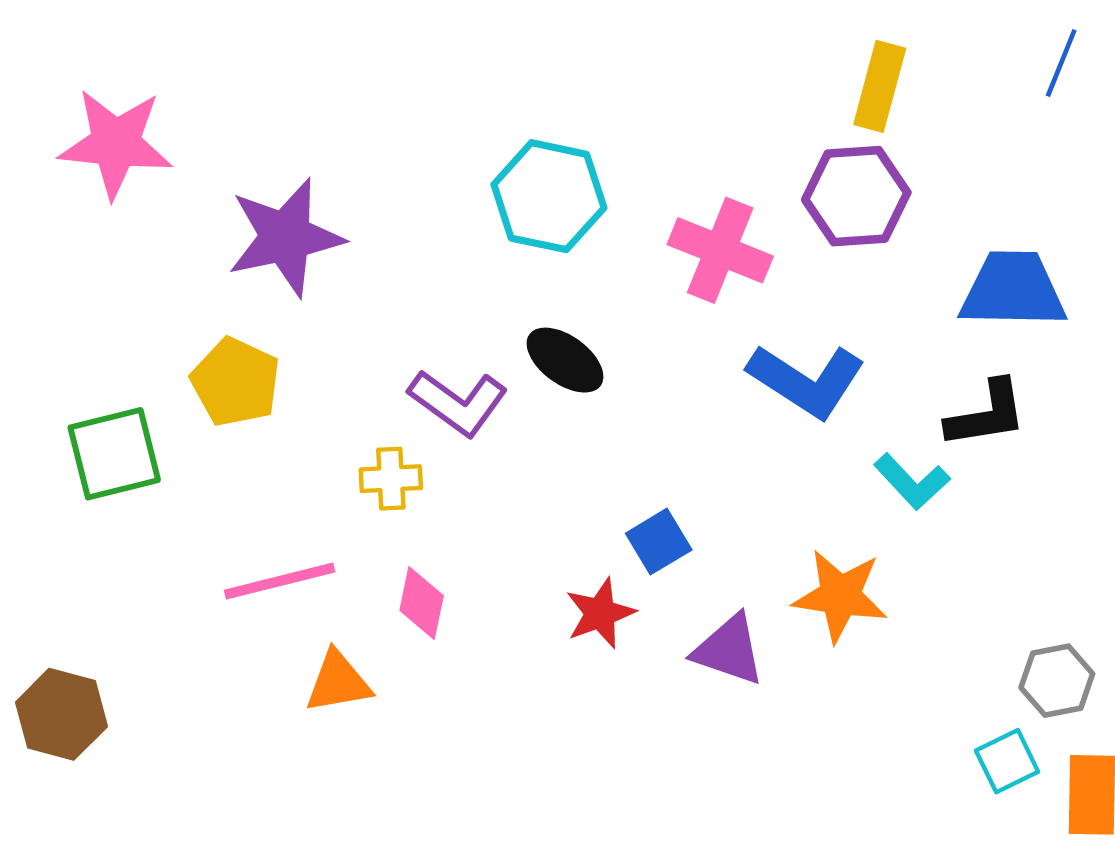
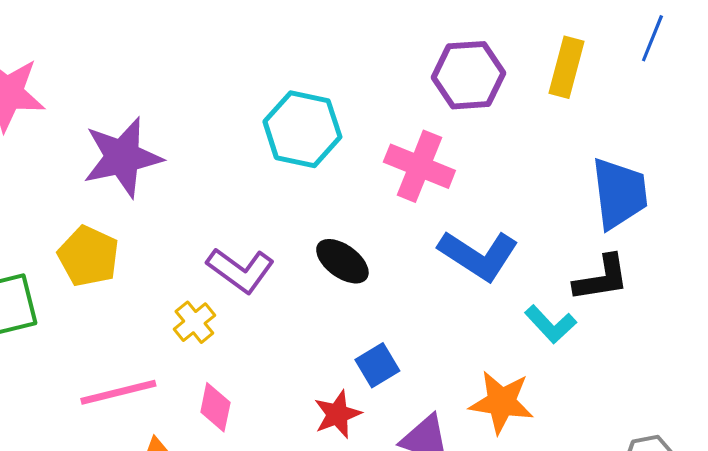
yellow rectangle: (880, 86) -> (566, 67), moved
purple hexagon: (856, 196) -> (468, 75), moved
blue trapezoid: (1013, 290) -> (619, 193), turned 82
black ellipse: (565, 360) -> (342, 261), moved
yellow cross: (391, 479) -> (194, 322), turned -36

